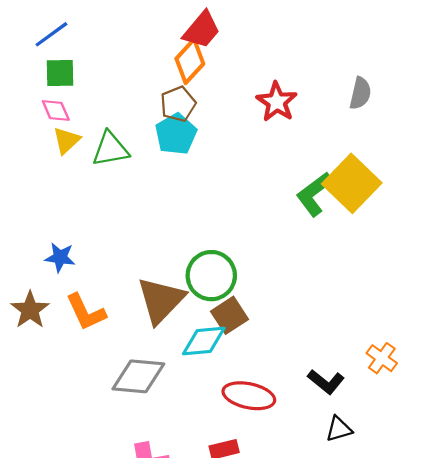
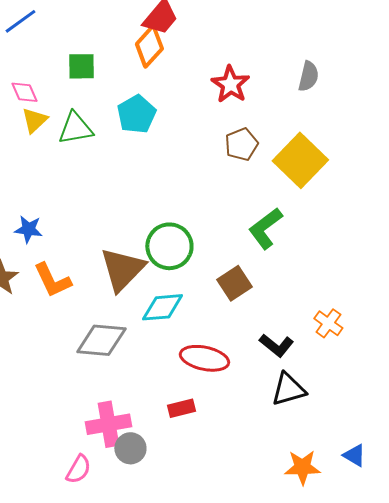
green square: (60, 73) -> (81, 66), moved
brown pentagon: (178, 104) -> (241, 144), moved
green L-shape: (314, 194) -> (265, 228), moved
brown square: (229, 315) -> (234, 283), moved
black triangle: (339, 429) -> (288, 389), size x1.4

